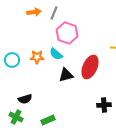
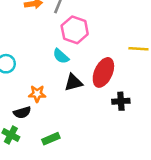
orange star: (37, 57) -> (37, 94), moved
black cross: (104, 105) -> (121, 101), moved

